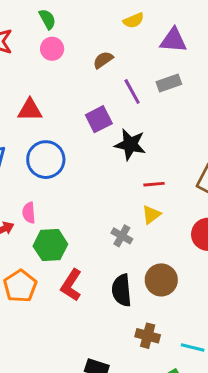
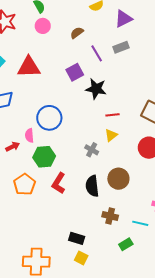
purple triangle: (173, 40) -> (123, 19), turned -30
red triangle: (30, 110) -> (29, 67), size x1.4
blue circle: (46, 160) -> (49, 118), moved

